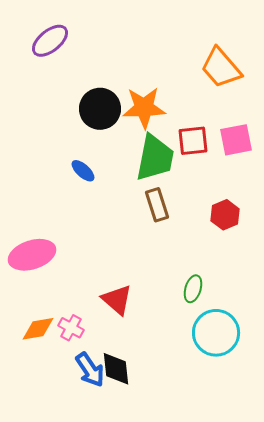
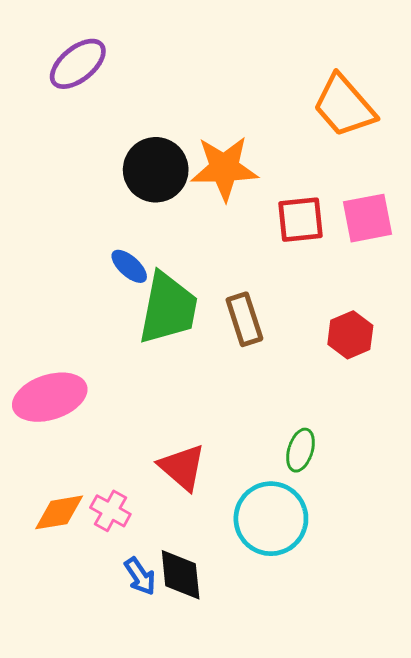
green trapezoid: (155, 158) -> (168, 308), moved
cyan circle: (216, 333) -> (271, 519), moved
blue arrow: (90, 370) -> (140, 576), size x0.7

